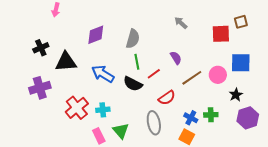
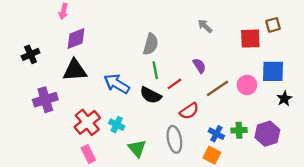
purple diamond: (96, 35) -> (76, 39), moved
black cross: (41, 48) -> (31, 54), moved
black star: (236, 95) -> (284, 99), moved
cyan cross: (103, 110) -> (117, 125), turned 32
purple hexagon: (248, 118) -> (267, 134), moved
pink rectangle: (99, 136) -> (88, 154), moved

